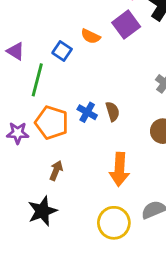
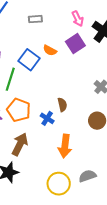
blue square: (62, 51) -> (29, 60), size x1.5
blue cross: (87, 112) -> (47, 118), moved
brown arrow: (56, 171) -> (20, 144), size x1.6

